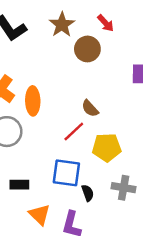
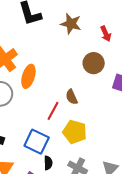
brown star: (62, 25) -> (71, 24), turned 30
brown circle: (87, 49) -> (94, 63), moved
red line: (74, 132) -> (53, 111), turned -36

